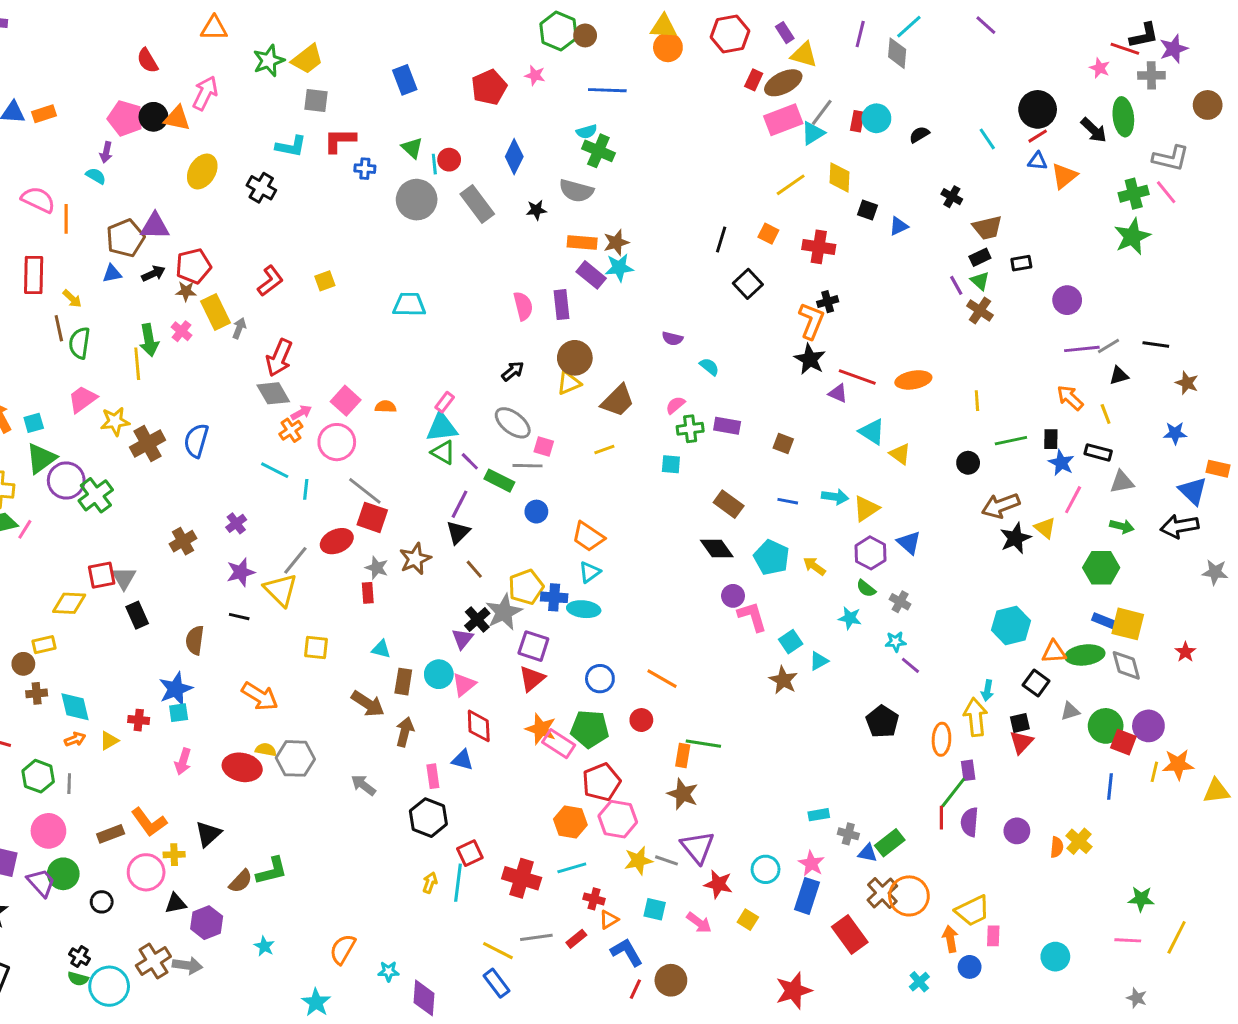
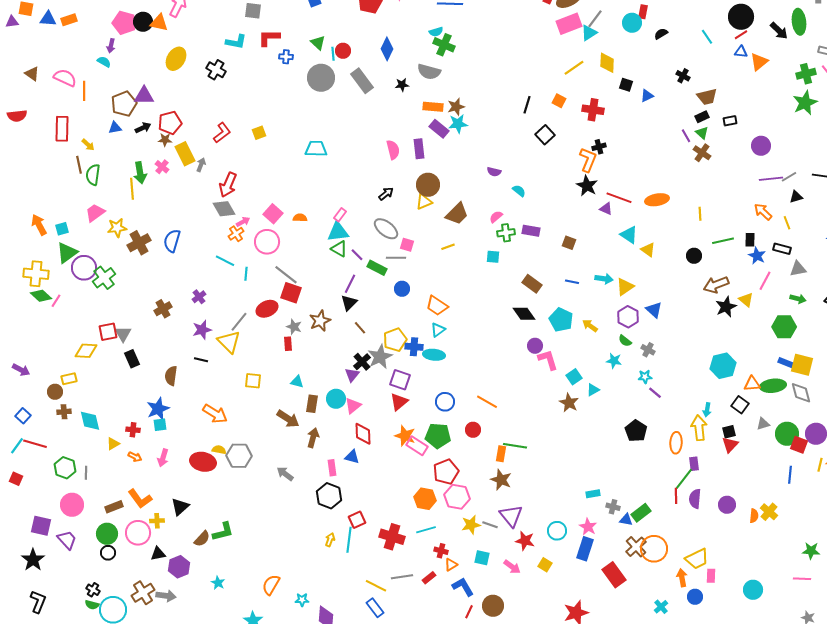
red rectangle: (857, 121) -> (643, 12), moved
orange arrow: (75, 739) -> (135, 457), moved, turned 48
green circle: (63, 874) -> (107, 534), moved

